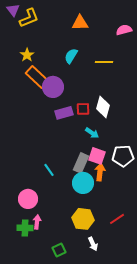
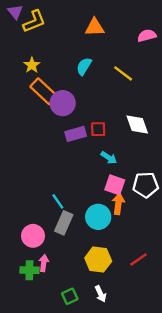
yellow line: (104, 62) -> (123, 73), turned 36
white diamond: (103, 107) -> (137, 124), moved, turned -35
gray rectangle: (81, 163) -> (64, 223), moved
white arrow: (93, 244) -> (101, 294), moved

